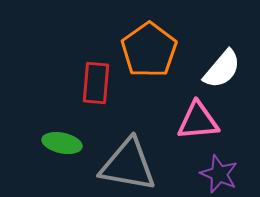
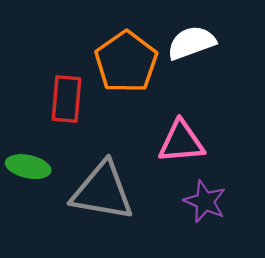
white semicircle: (222, 69) -> (191, 43), moved, turned -150

